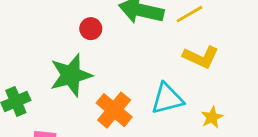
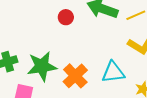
green star: (71, 75) -> (42, 66), moved

